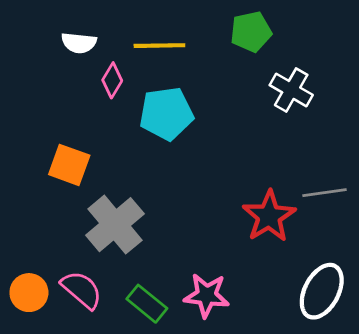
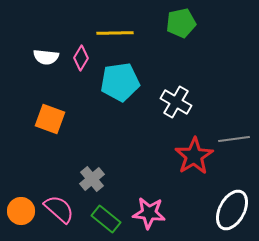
white semicircle: (79, 43) -> (46, 57), moved
white cross: (291, 90) -> (176, 102), moved
gray cross: (115, 225) -> (92, 179), moved, size x0.6

